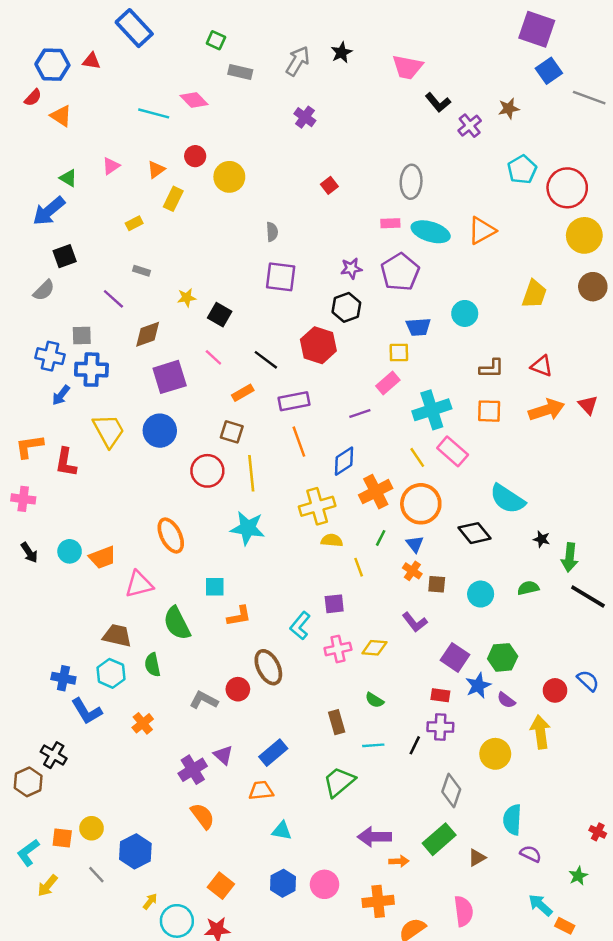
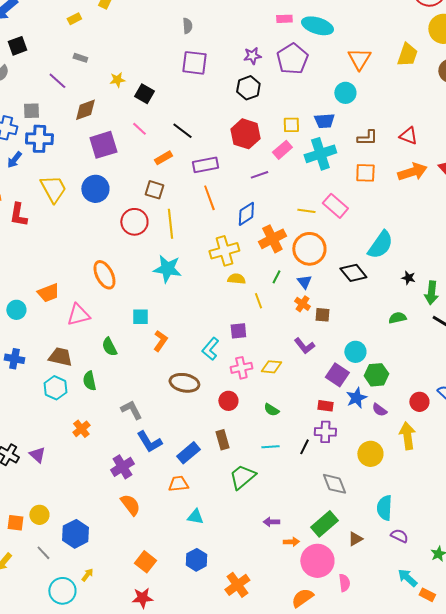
orange triangle: (482, 231) -> (359, 59), moved, turned -30
yellow trapezoid: (534, 294) -> (407, 55), moved
blue trapezoid: (418, 327) -> (324, 121), moved
red hexagon: (318, 345) -> (245, 134), moved
cyan cross: (432, 410) -> (320, 154), moved
yellow line: (417, 457) -> (306, 211), turned -48
cyan semicircle: (507, 499) -> (380, 245), turned -88
cyan circle: (70, 551) -> (16, 310), moved
cyan circle: (481, 594) -> (355, 352), moved
orange L-shape: (239, 616) -> (160, 341), turned -45
green semicircle: (177, 623) -> (109, 347), size x0.7
brown ellipse: (268, 667) -> (184, 383), turned -52
blue cross: (63, 678) -> (14, 359), moved
red circle: (238, 689) -> (228, 401), moved
gray L-shape: (204, 700) -> (131, 410), turned 35
blue L-shape: (87, 711) -> (149, 442), moved
brown rectangle: (337, 722) -> (222, 440), moved
purple triangle: (223, 755) -> (37, 455), moved
gray diamond: (451, 790) -> (334, 484), turned -40
purple arrow: (374, 837) -> (271, 522), size x0.6
pink circle: (324, 884) -> (317, 561), moved, size x1.4
orange cross: (378, 901) -> (237, 585), moved, turned -30
pink semicircle: (464, 911) -> (344, 583), size x0.7
cyan circle: (177, 921) -> (62, 591), moved

